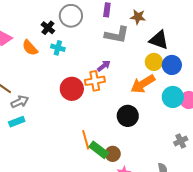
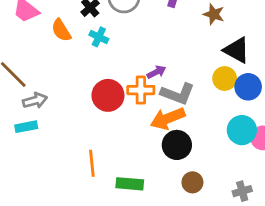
gray L-shape: (117, 35) -> (178, 94), moved
orange arrow: (143, 84) -> (168, 118), moved
orange line: (86, 140) -> (92, 163), moved
green rectangle: (99, 150) -> (130, 184), turned -42
brown circle: (113, 154) -> (192, 182), moved

